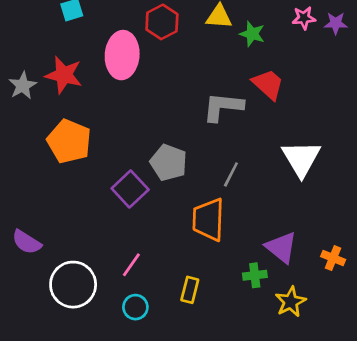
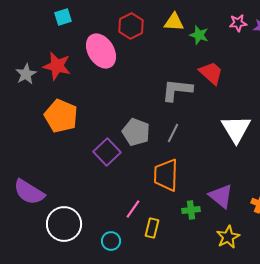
pink ellipse: (122, 55) -> (101, 51), turned -36
gray line: (231, 174) -> (173, 133), moved
purple semicircle: (27, 242) -> (29, 192), size x1.4
pink line: (131, 265) -> (133, 209), moved
green cross: (255, 275) -> (191, 210), moved

